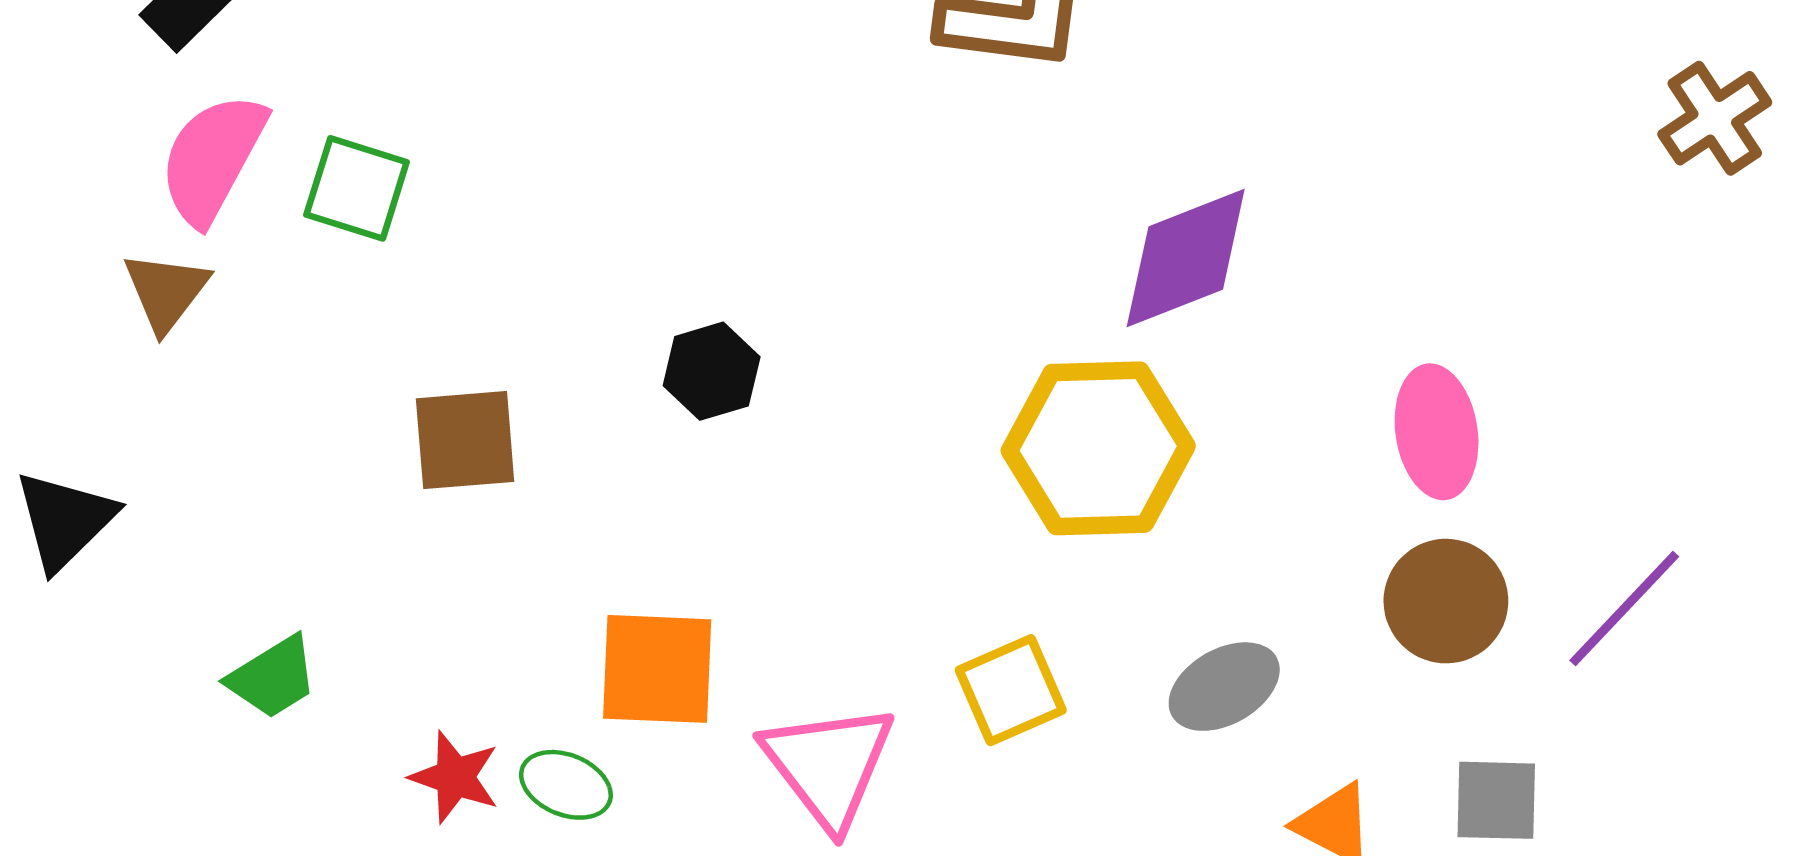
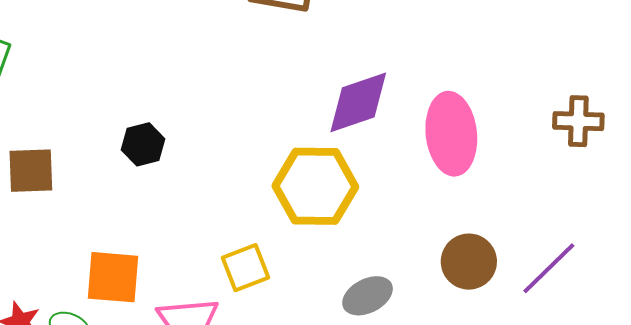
brown cross: (1715, 118) -> (578, 121), moved, turned 33
pink ellipse: (1437, 432) -> (451, 134), moved, size x1.4
yellow square: (1011, 690) -> (246, 268), moved

